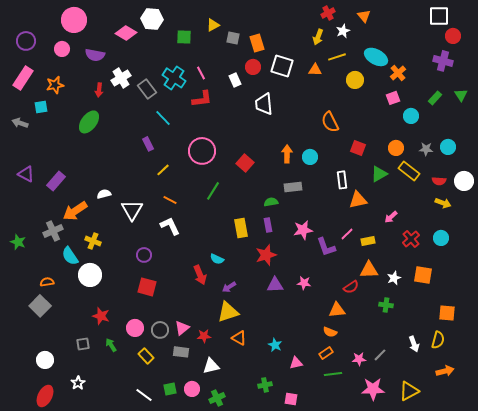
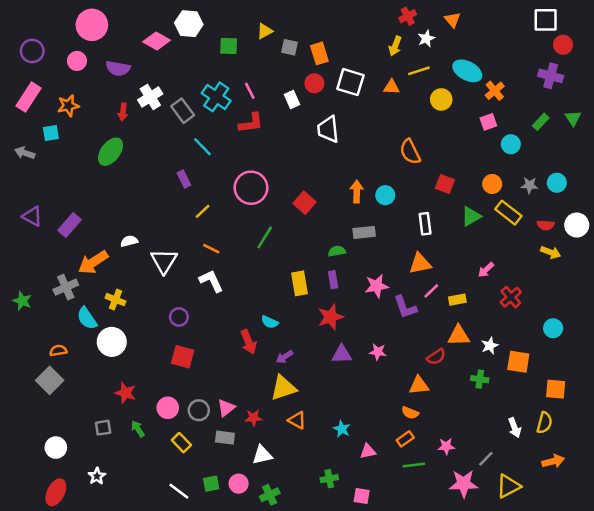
orange triangle: (358, 200) -> (420, 264), moved
cyan circle: (441, 238) -> (553, 328), moved
orange square: (423, 275) -> (518, 362), moved
gray line: (380, 355) -> (486, 459), moved

